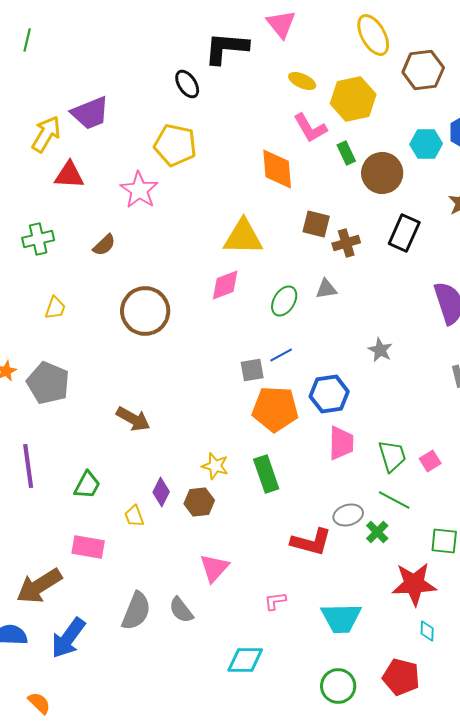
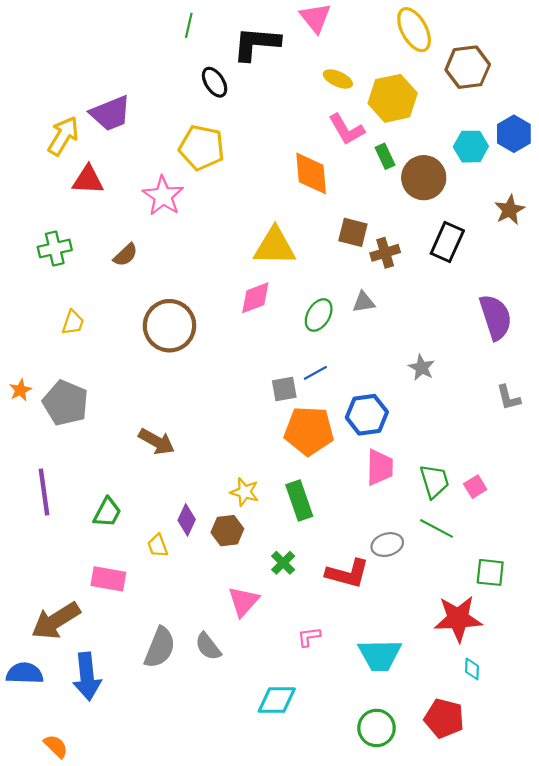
green line: (27, 40) -> (189, 25), moved
green cross: (377, 532) -> (283, 563), moved
blue arrow: (68, 638) -> (87, 676), turned -42

